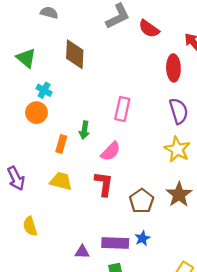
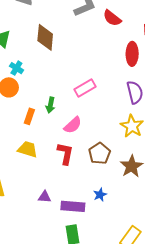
pink rectangle: (122, 109) -> (85, 88), turned 45
brown pentagon: (142, 201) -> (99, 153), moved
blue star: (142, 238) -> (100, 195), moved
purple triangle: (82, 252) -> (45, 197), moved

